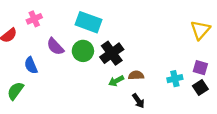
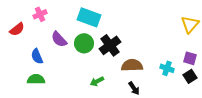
brown semicircle: (136, 75) -> (132, 65), size x1.5
cyan cross: (175, 79) -> (167, 68), turned 32
green arrow: (116, 81) -> (97, 81), moved
green semicircle: (15, 91) -> (36, 79), moved, turned 54

